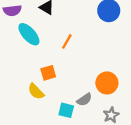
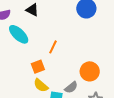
orange line: (67, 41) -> (53, 47), moved
yellow semicircle: (36, 91) -> (41, 85), moved

